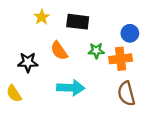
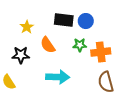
yellow star: (42, 17) -> (27, 27), moved
blue circle: (130, 33) -> (86, 21), moved

